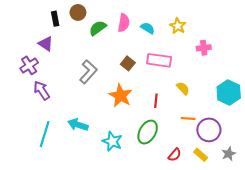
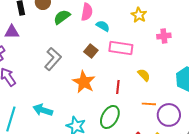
cyan semicircle: (148, 28) -> (103, 26), moved
purple triangle: (46, 44) -> (12, 32), turned -35

